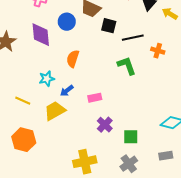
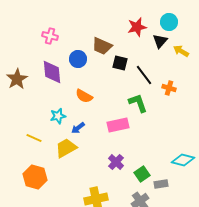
black line: (133, 38) -> (144, 75), turned 65
orange semicircle: (73, 59) -> (84, 96), turned -78
pink rectangle: (95, 98) -> (118, 125), moved, size x1.5
green square: (131, 137) -> (142, 174), turned -35
gray rectangle: (166, 156) -> (161, 184), moved

